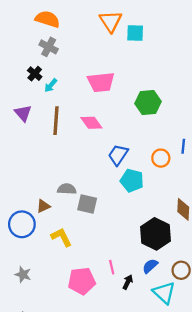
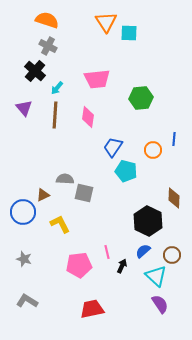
black cross: (35, 74) -> (35, 71), size x1.5
cyan arrow: (51, 85) -> (57, 88), moved
pink diamond: (91, 123) -> (88, 117), turned 45

